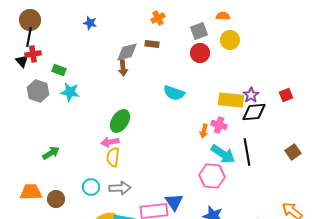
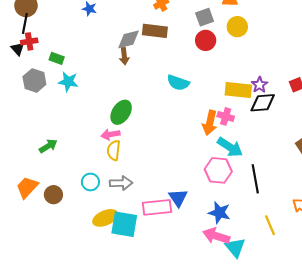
brown rectangle: (152, 44) -> (155, 31), size x1.6
orange arrow: (204, 131) -> (210, 123), size x1.6
black line: (247, 152) -> (255, 179), moved
orange trapezoid: (31, 192) -> (27, 187), turned -45

